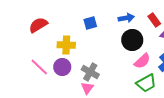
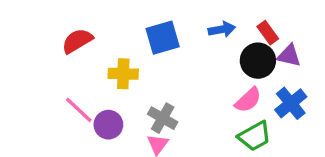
blue square: (90, 23) -> (163, 38), size x1.5
black circle: (132, 40) -> (258, 61), moved
purple circle: (62, 67) -> (108, 125), moved

